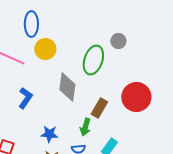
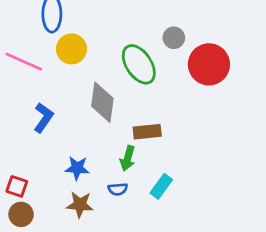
green ellipse: (93, 60) -> (139, 64), turned -52
red circle: (136, 97) -> (209, 64), moved
brown rectangle: (99, 108) -> (147, 132), turned 54

